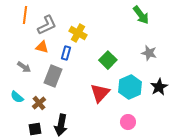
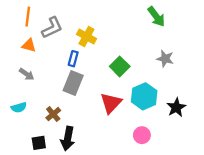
orange triangle: (42, 47) -> (29, 45), moved
gray rectangle: (53, 76) -> (73, 83), moved
black star: (159, 87) -> (176, 107), moved
cyan semicircle: (17, 97) -> (19, 107), turned -56
brown cross: (39, 103) -> (53, 114), moved

